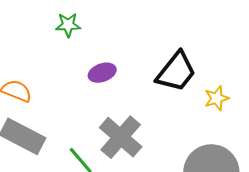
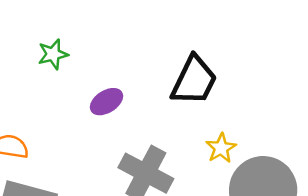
yellow star: (217, 98) -> (221, 148), moved

